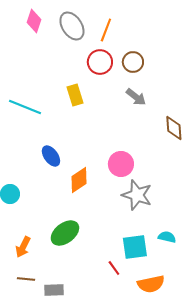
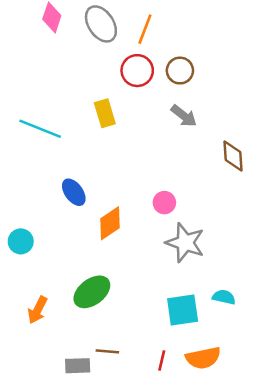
pink circle: (121, 164) -> (164, 203), size x0.7
red line: (114, 268) -> (162, 360), moved, turned 49
brown line: (26, 279) -> (107, 351), moved

